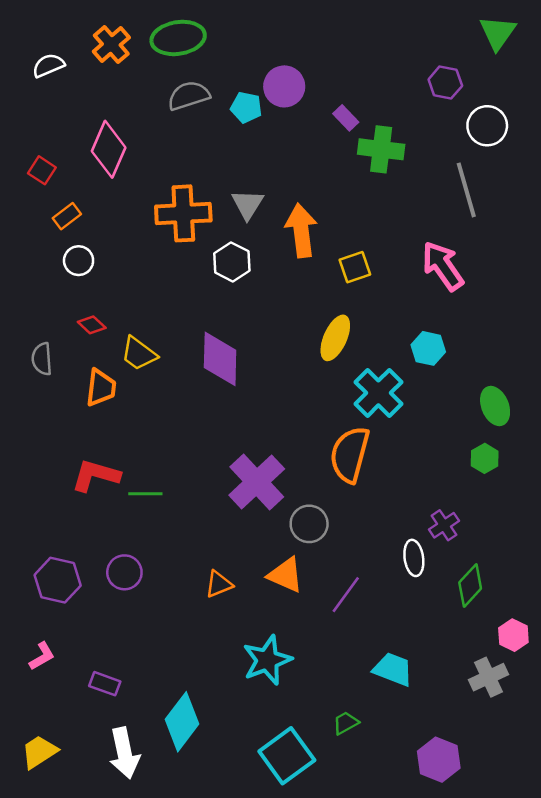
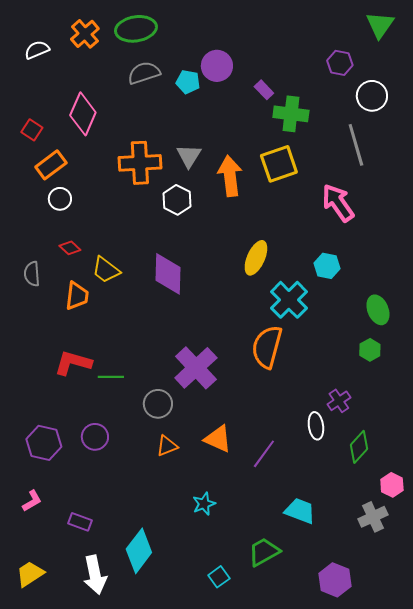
orange rectangle: (67, 216) -> (51, 165), size x1.4
yellow square: (355, 267) -> (279, 164), moved, size x1.5
gray circle: (309, 524) -> (158, 404), moved
cyan star: (267, 660) -> (204, 504), size x0.6
green trapezoid: (346, 723) -> (264, 552), size x1.6
cyan square: (287, 756) -> (219, 577), size x0.5

